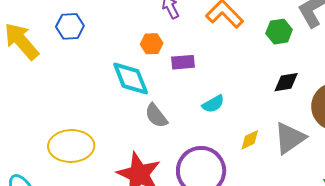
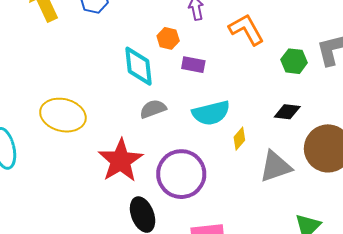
cyan semicircle: (213, 104) -> (211, 113), size x1.6
gray semicircle: (156, 116) -> (153, 109), turned 92
yellow diamond: (250, 140) -> (239, 139), moved, turned -40

